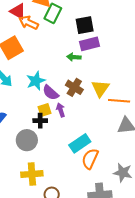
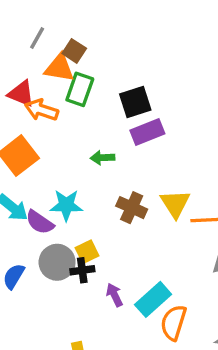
green arrow: (74, 57) -> (103, 158), moved
cyan star: (36, 81) -> (66, 205), turned 30
purple semicircle: (51, 93) -> (40, 222), moved
purple arrow: (61, 110) -> (114, 295), moved
gray circle: (27, 140) -> (57, 262), moved

